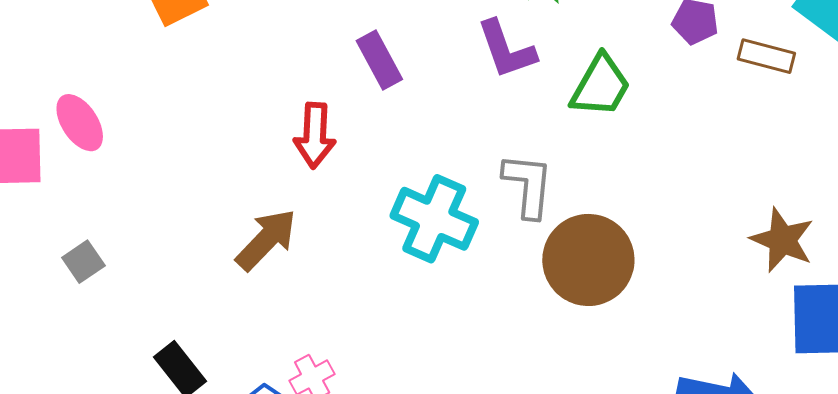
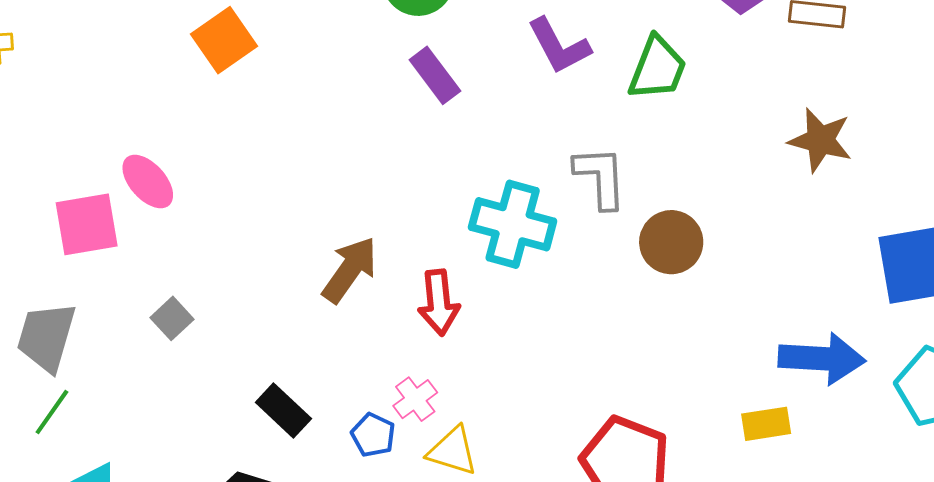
red arrow: (315, 135) -> (439, 302), moved
brown star: (782, 240) -> (820, 140), moved
brown circle: (588, 260) -> (671, 242), size x0.7

